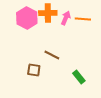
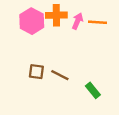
brown line: (52, 55) -> (60, 75), moved
brown square: (34, 70) -> (36, 72), moved

